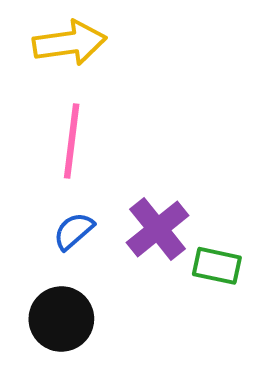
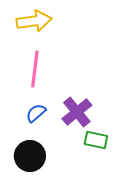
green rectangle: (217, 266) -> (96, 140), moved

